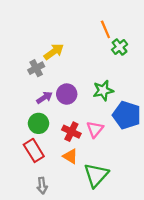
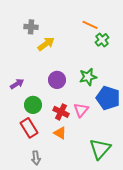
orange line: (105, 29) -> (90, 25), turned -42
gray cross: (36, 68) -> (31, 27), moved, turned 32
purple arrow: (44, 98) -> (17, 84), moved
green triangle: (96, 175) -> (100, 149), moved

